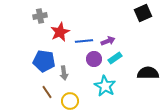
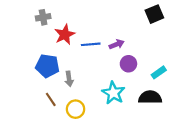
cyan rectangle: (115, 58) -> (159, 72), moved
purple circle: (94, 59) -> (128, 64), moved
black semicircle: (148, 73) -> (150, 97), moved

